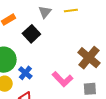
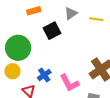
blue cross: (25, 73) -> (44, 75), moved

